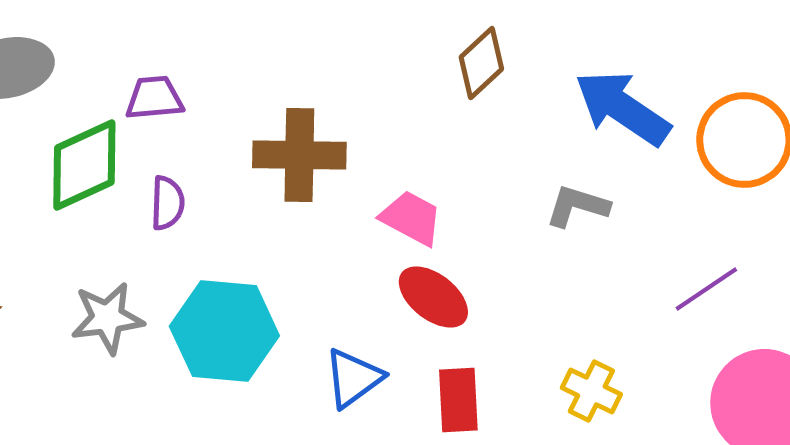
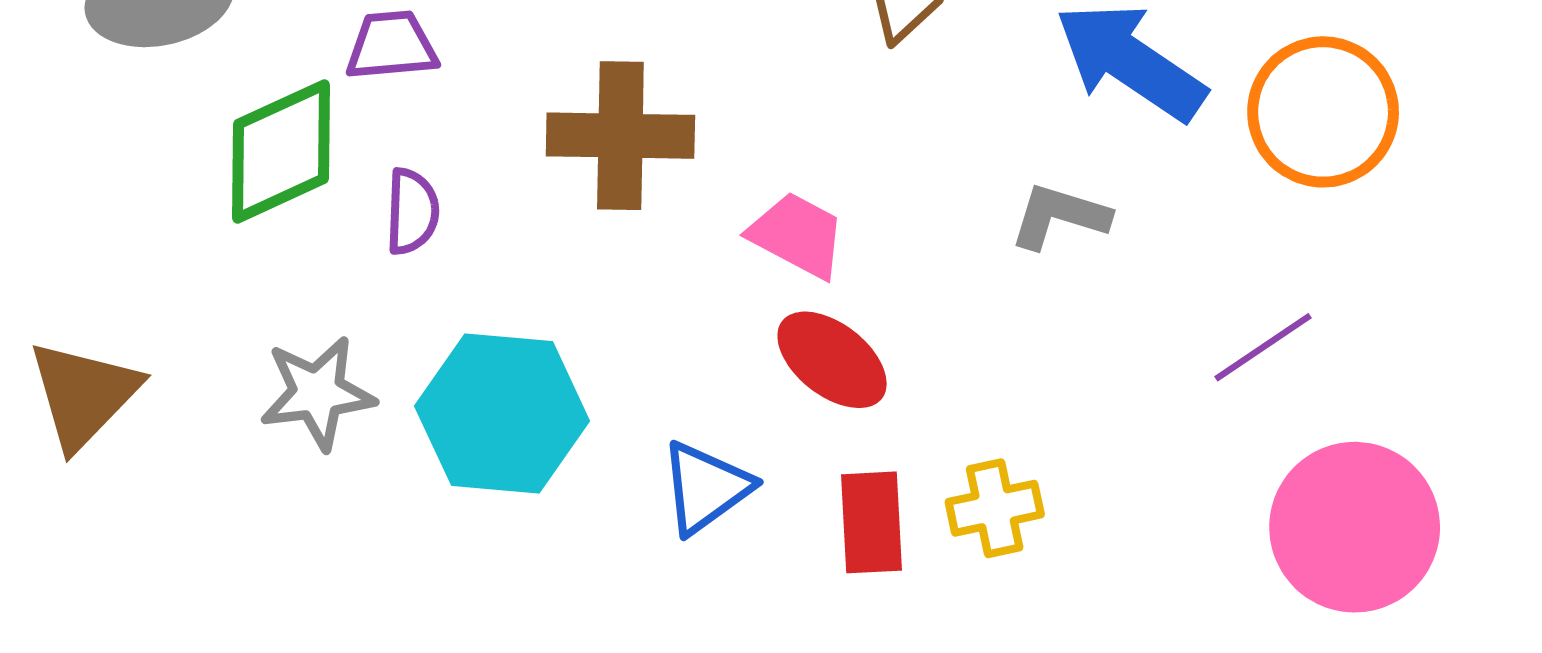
yellow cross: (591, 391) -> (995, 508), moved, turned -38

